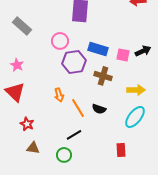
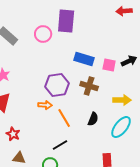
pink circle: (60, 41) -> (43, 34), moved
purple hexagon: (74, 62) -> (57, 85), moved
orange arrow: (59, 95) -> (45, 105), turned -72
black semicircle: (99, 109) -> (93, 119), moved, turned -88

